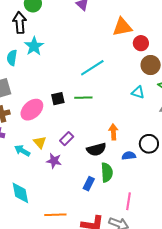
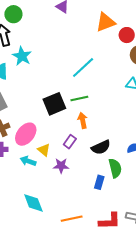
black square: (58, 99) -> (54, 104), size x1.6
pink ellipse: (32, 110) -> (26, 134), moved
orange arrow: (113, 132) -> (83, 120), moved

